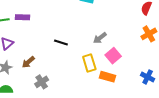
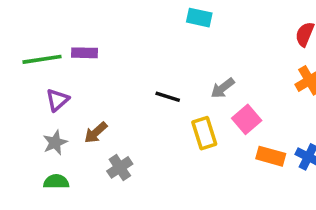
black line: (61, 43) -> (168, 97), moved
orange rectangle: (108, 77) -> (271, 156), moved

